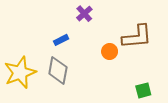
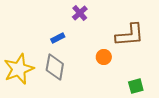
orange circle: (110, 52) -> (104, 57), moved

